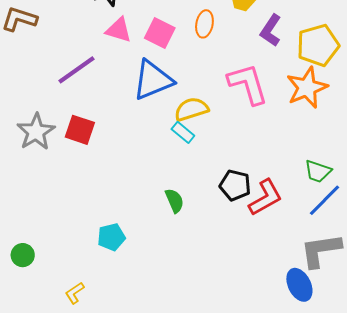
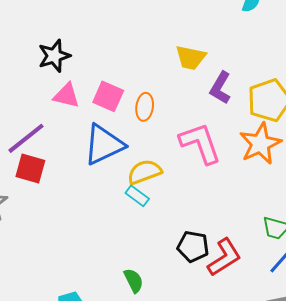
orange ellipse: (204, 24) -> (145, 107), moved
red square: (80, 130) -> (30, 169), moved
green semicircle: (174, 201) -> (134, 281), moved

